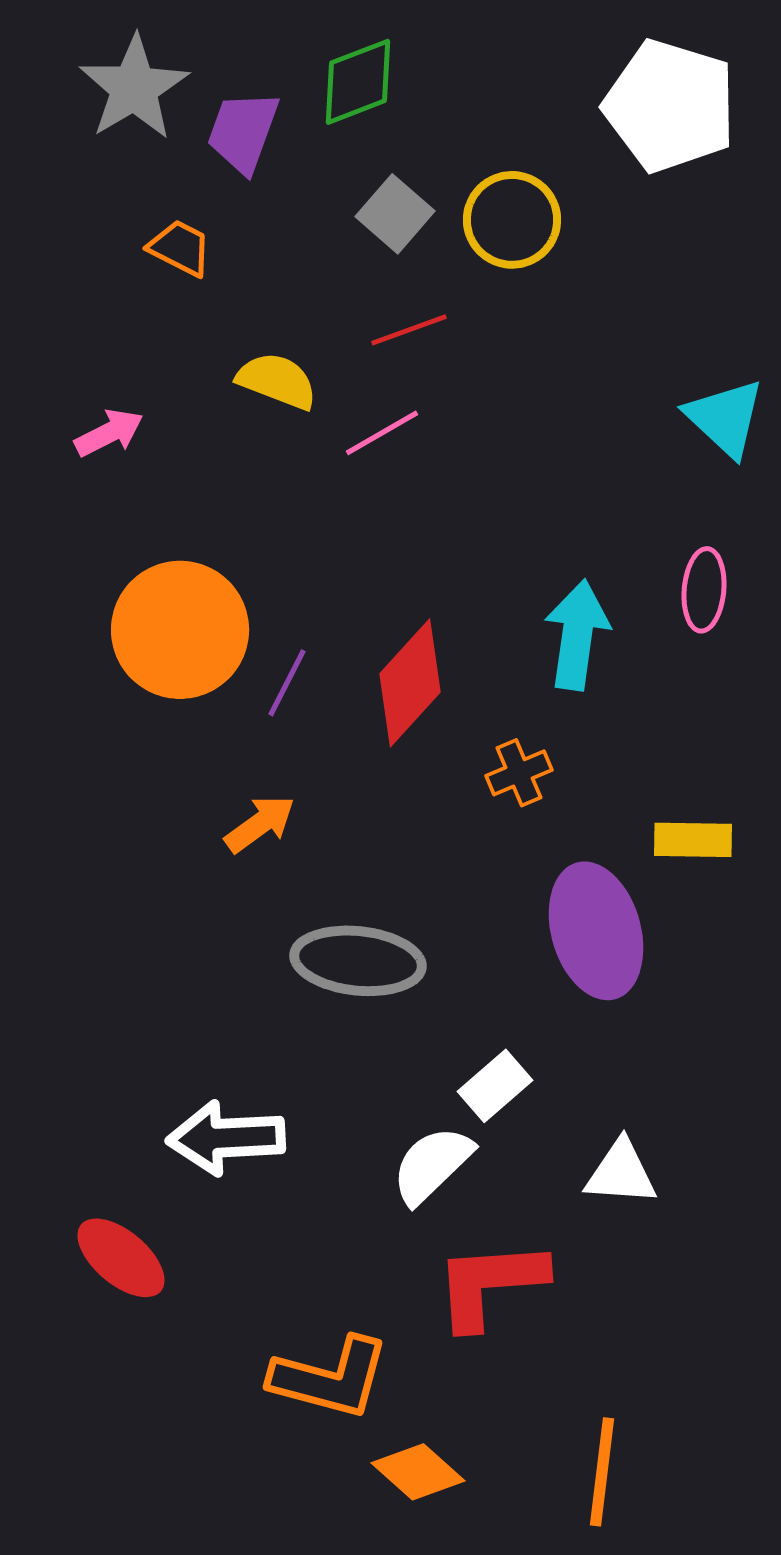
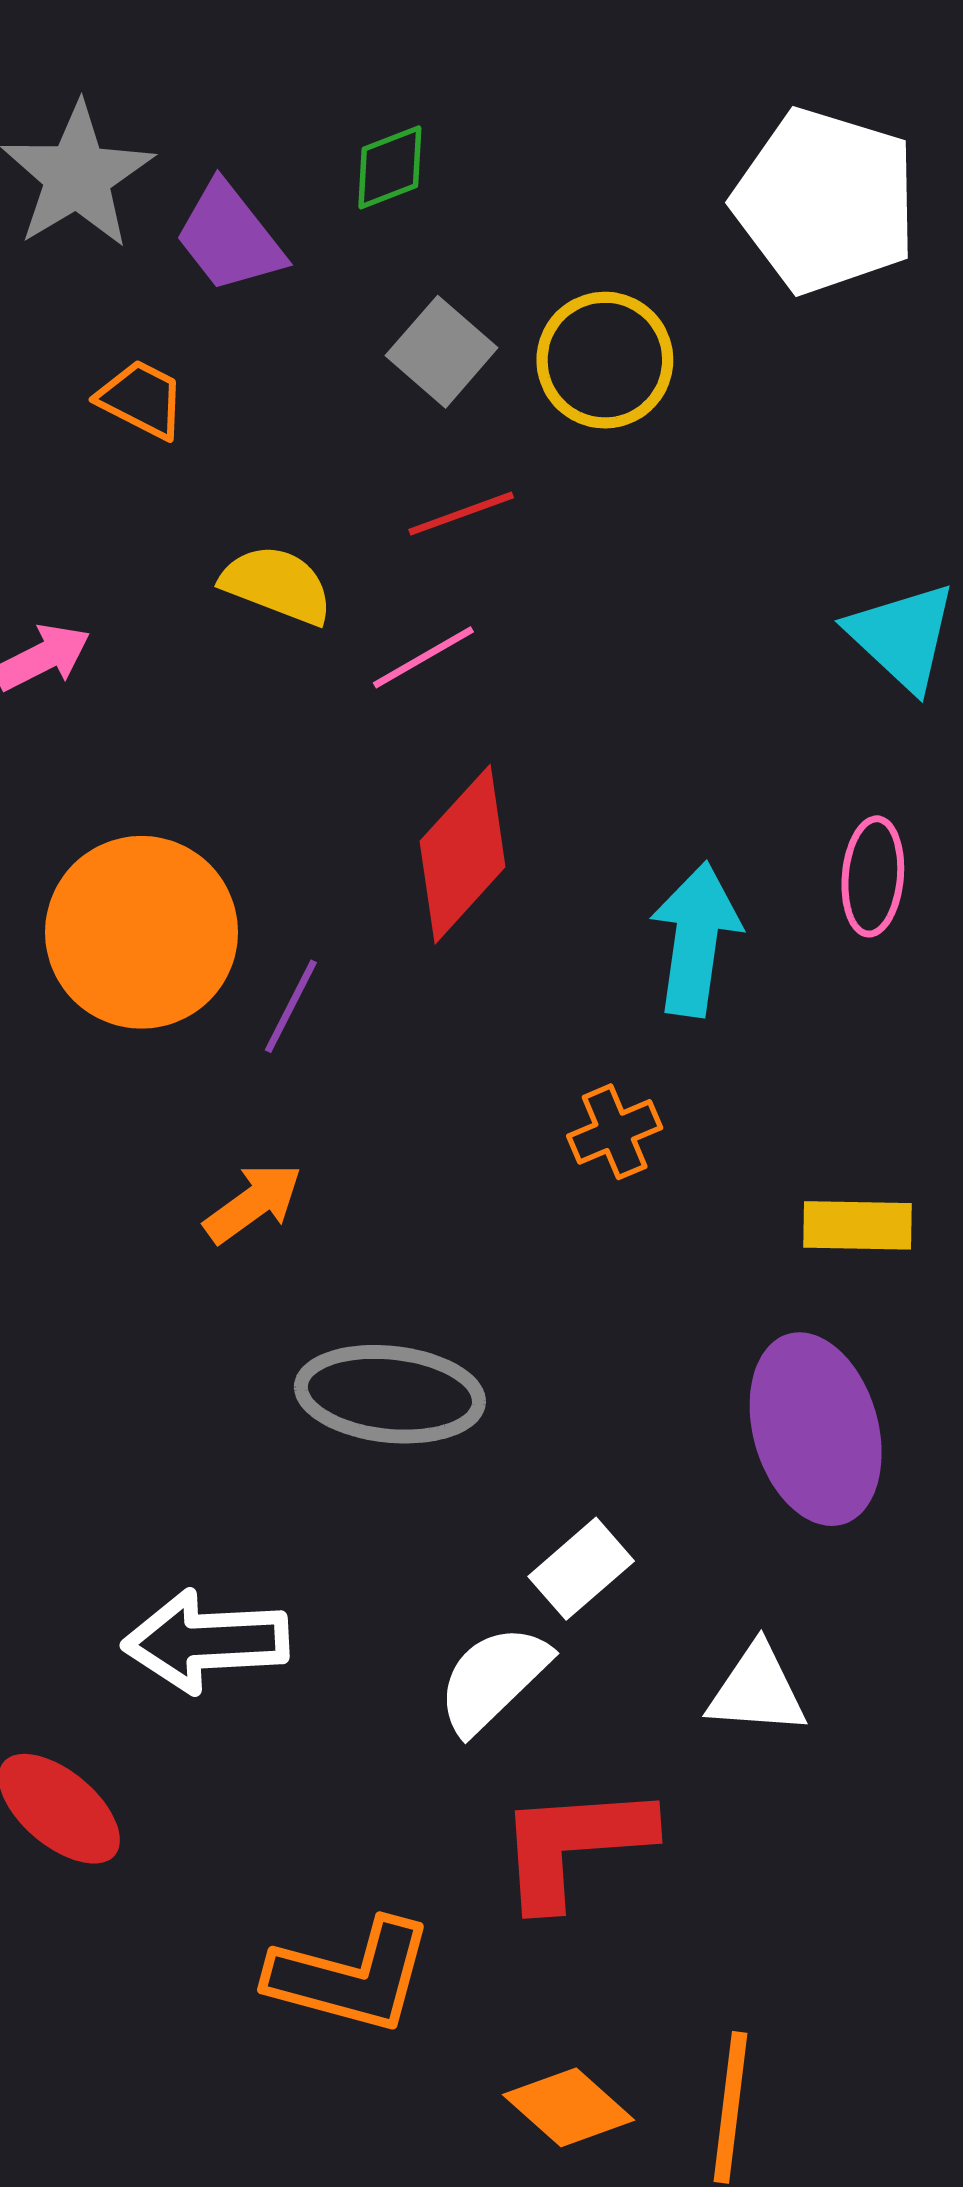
green diamond: (358, 82) -> (390, 167), size x0.7
purple trapezoid: (243, 132) -> (229, 237), turned -58
red diamond: (410, 683) -> (463, 854), moved
purple ellipse: (596, 931) -> (816, 1429), moved
orange diamond: (418, 1472) -> (569, 2107), moved

